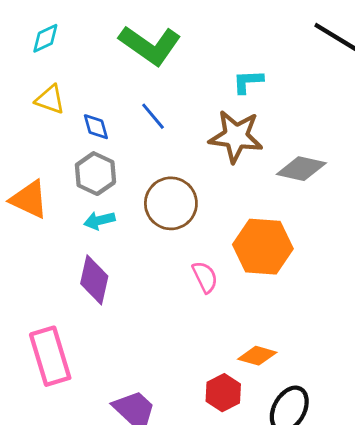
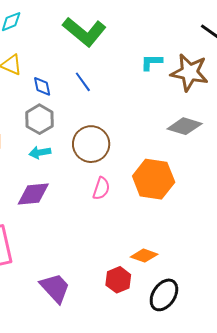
brown star: (236, 136) -> (190, 72), moved
pink semicircle: (205, 277) -> (101, 188), moved, turned 40
purple diamond: (94, 280) -> (33, 194), turned 68

